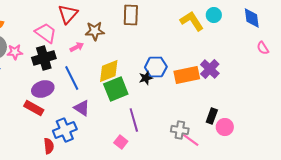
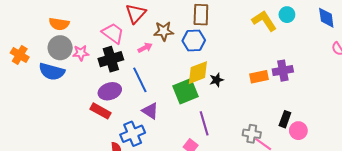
blue hexagon: (156, 67) -> (194, 40), moved
purple cross: (210, 69) -> (283, 71), turned 36
yellow diamond: (109, 71) -> (198, 73), moved
orange rectangle: (187, 75) -> (259, 77), size x0.7

